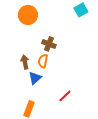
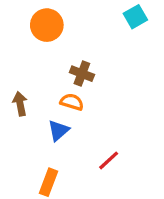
orange semicircle: (43, 61) -> (72, 102), turned 96
brown arrow: (25, 62) -> (20, 104), moved

